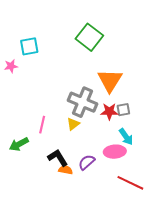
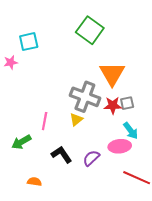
orange semicircle: (66, 170) -> (34, 182), moved

